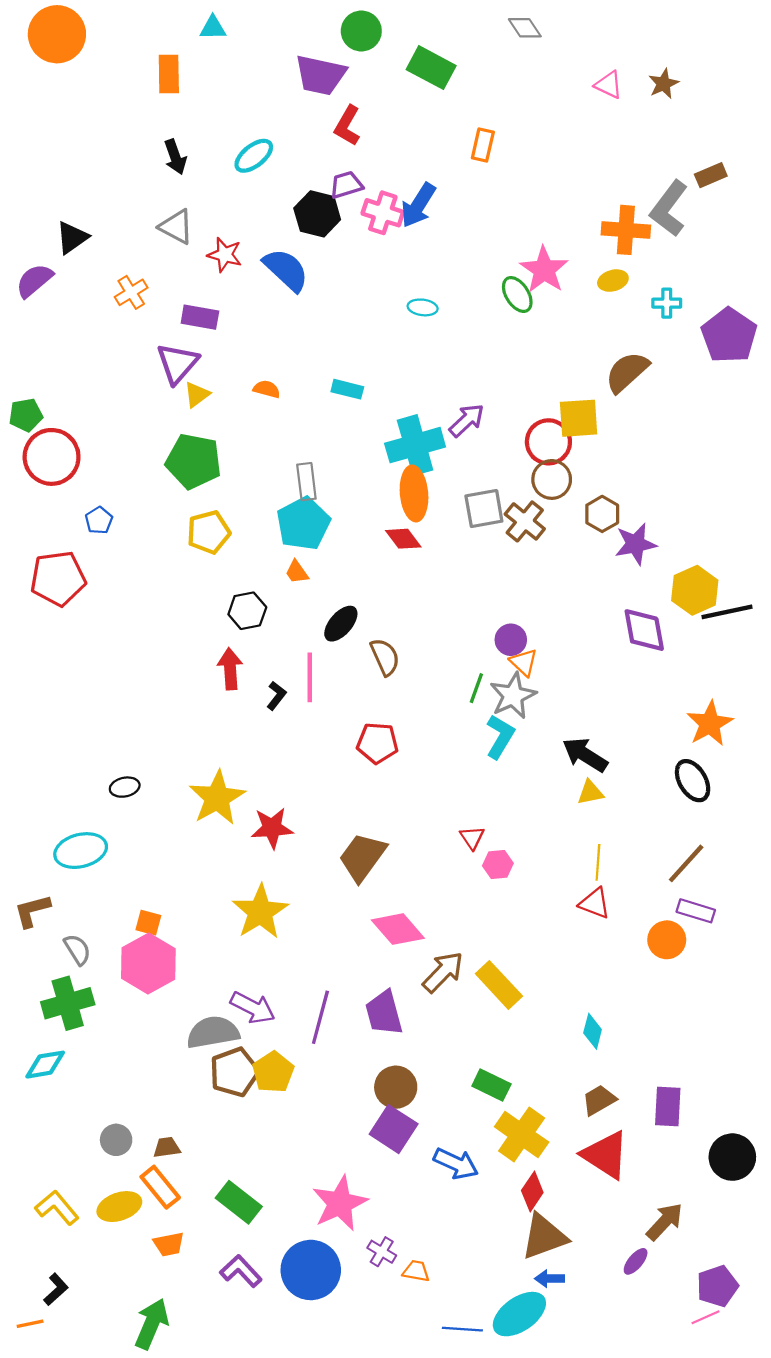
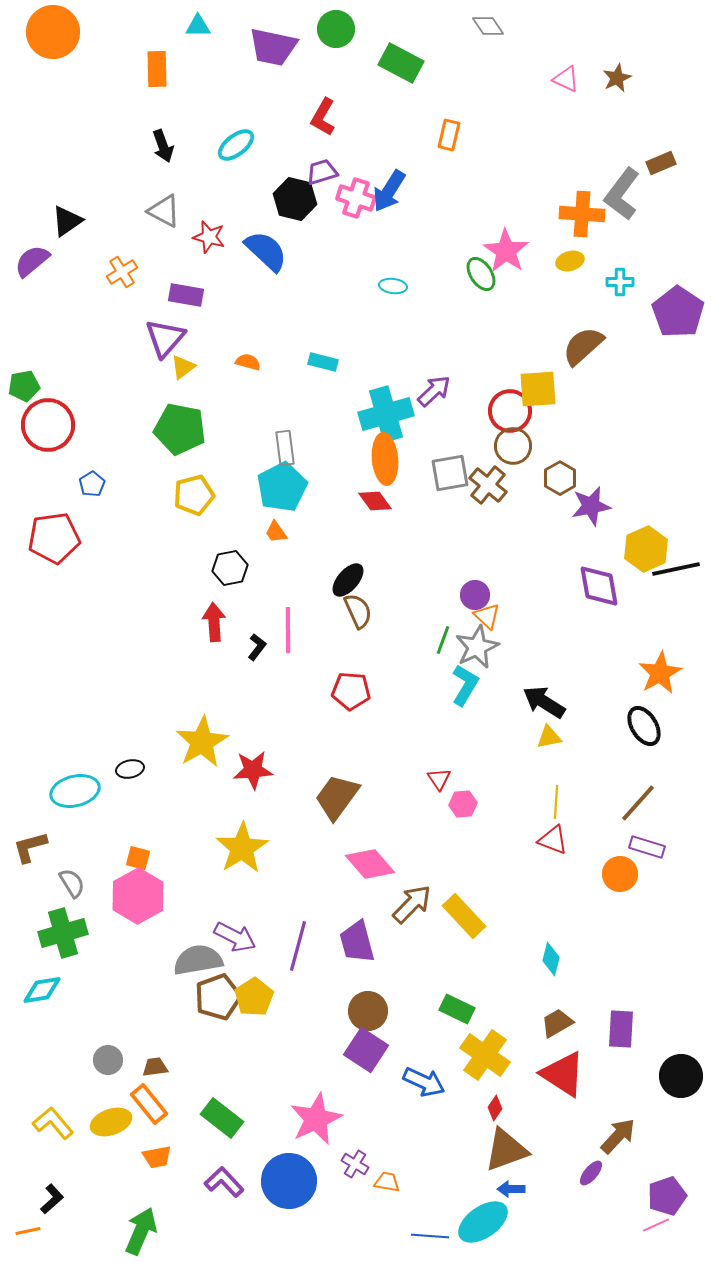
purple trapezoid: (320, 75) -> (273, 47), moved
black ellipse: (341, 624) -> (348, 580), moved
black ellipse: (125, 787) -> (130, 769), moved
red diamond: (532, 1191) -> (495, 1108), size x0.7

